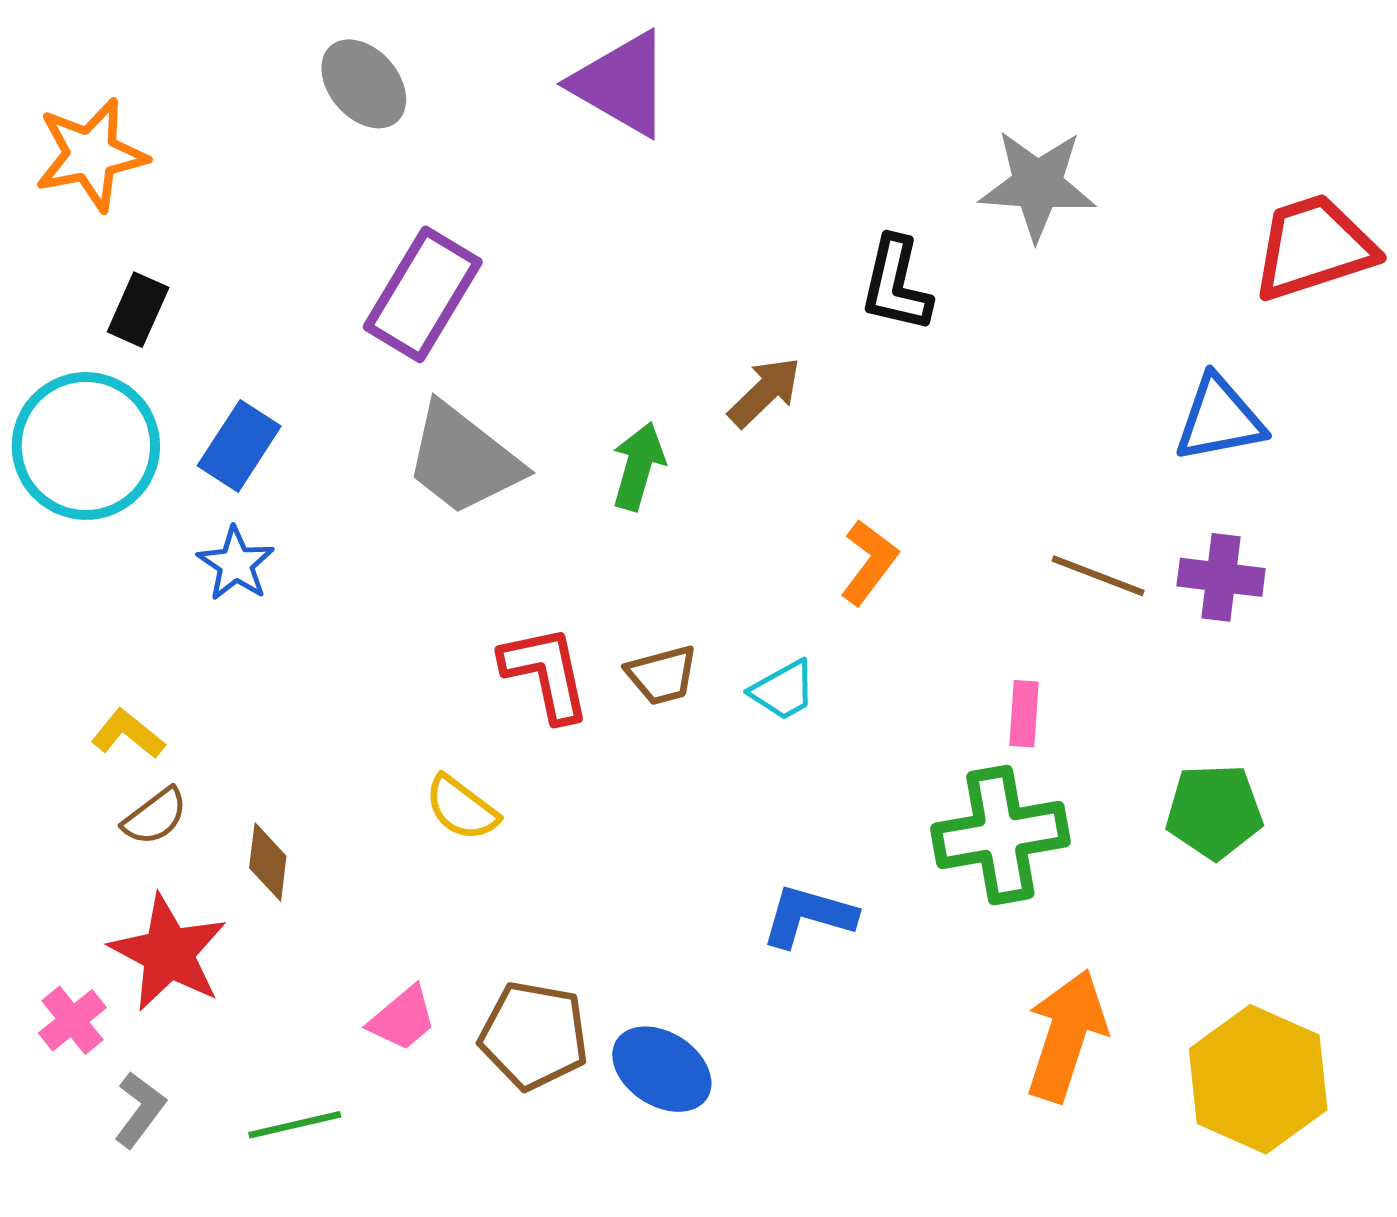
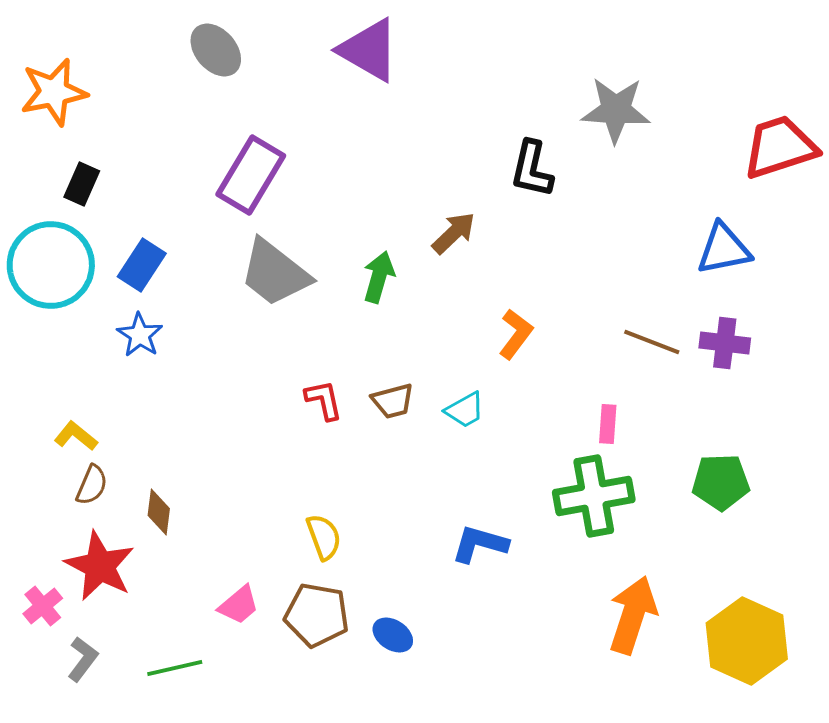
red L-shape: (546, 673) -> (324, 400), size x0.7
yellow semicircle: (461, 808) -> (324, 537), moved, turned -147
brown semicircle: (155, 816) -> (92, 485), turned -30
blue ellipse: (662, 1069) -> (393, 635), size x0.7

